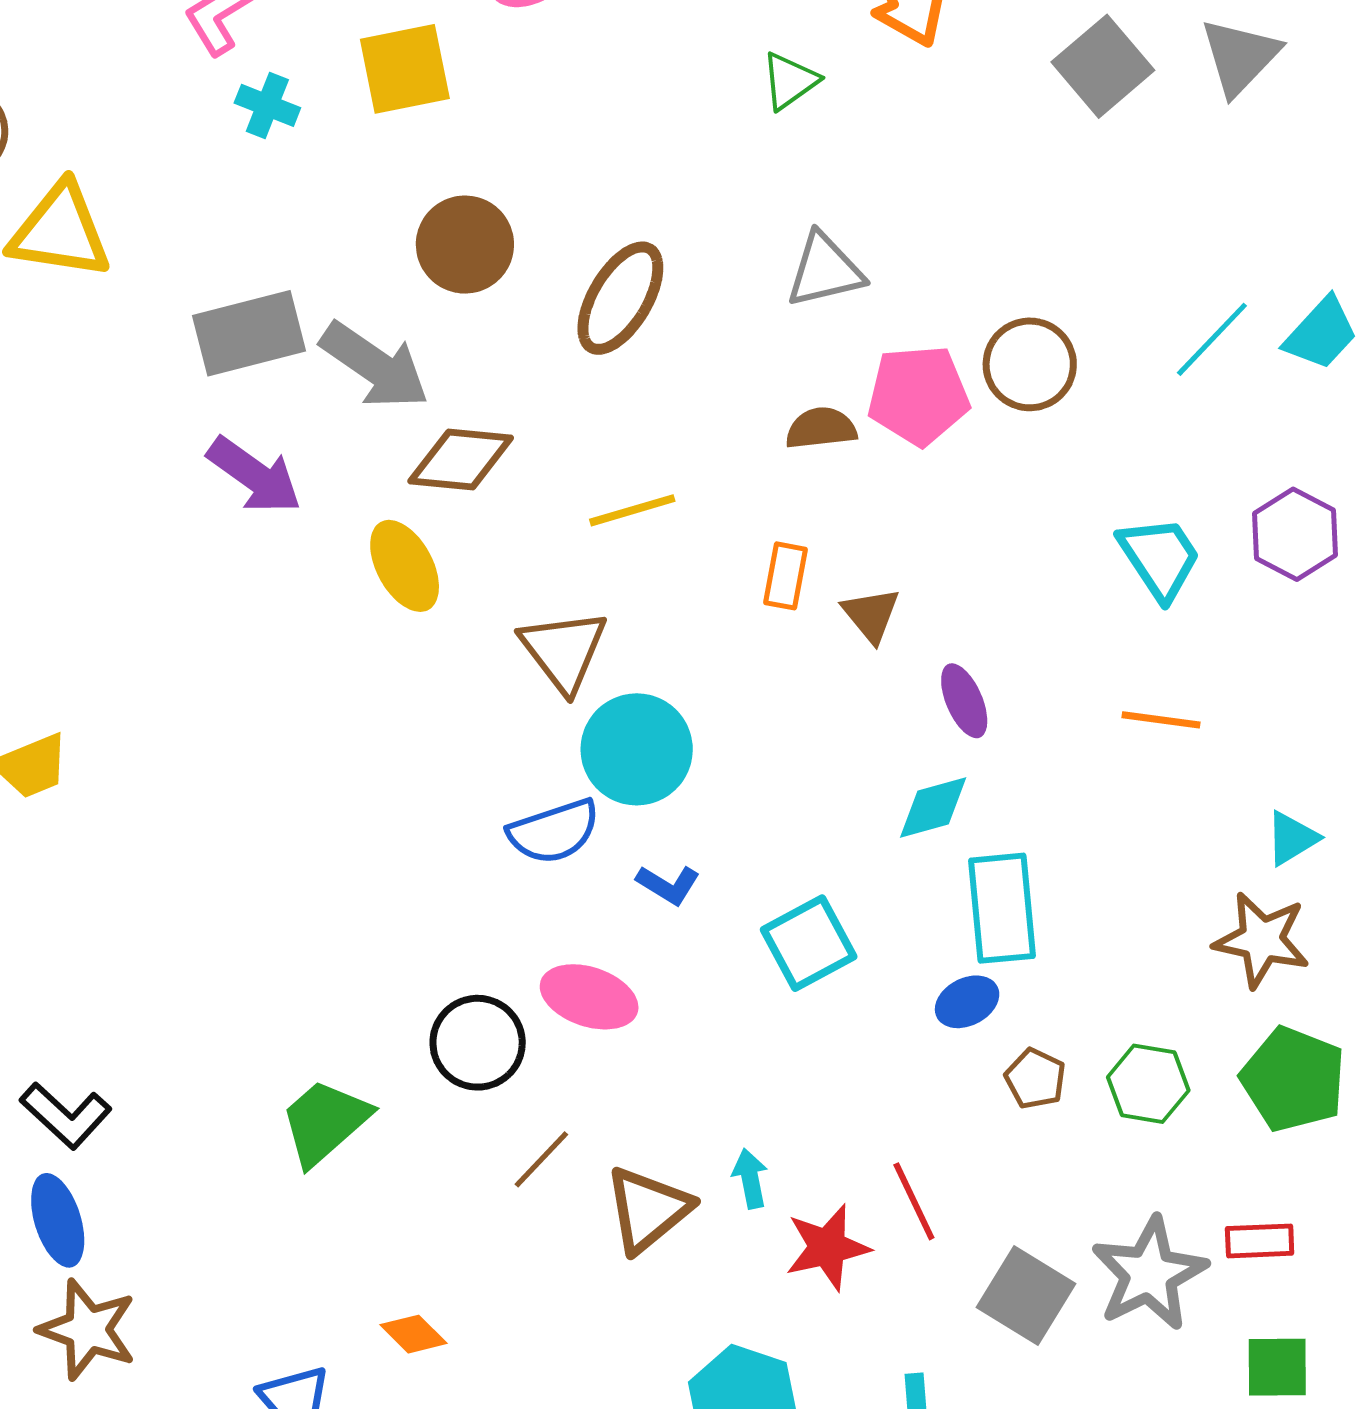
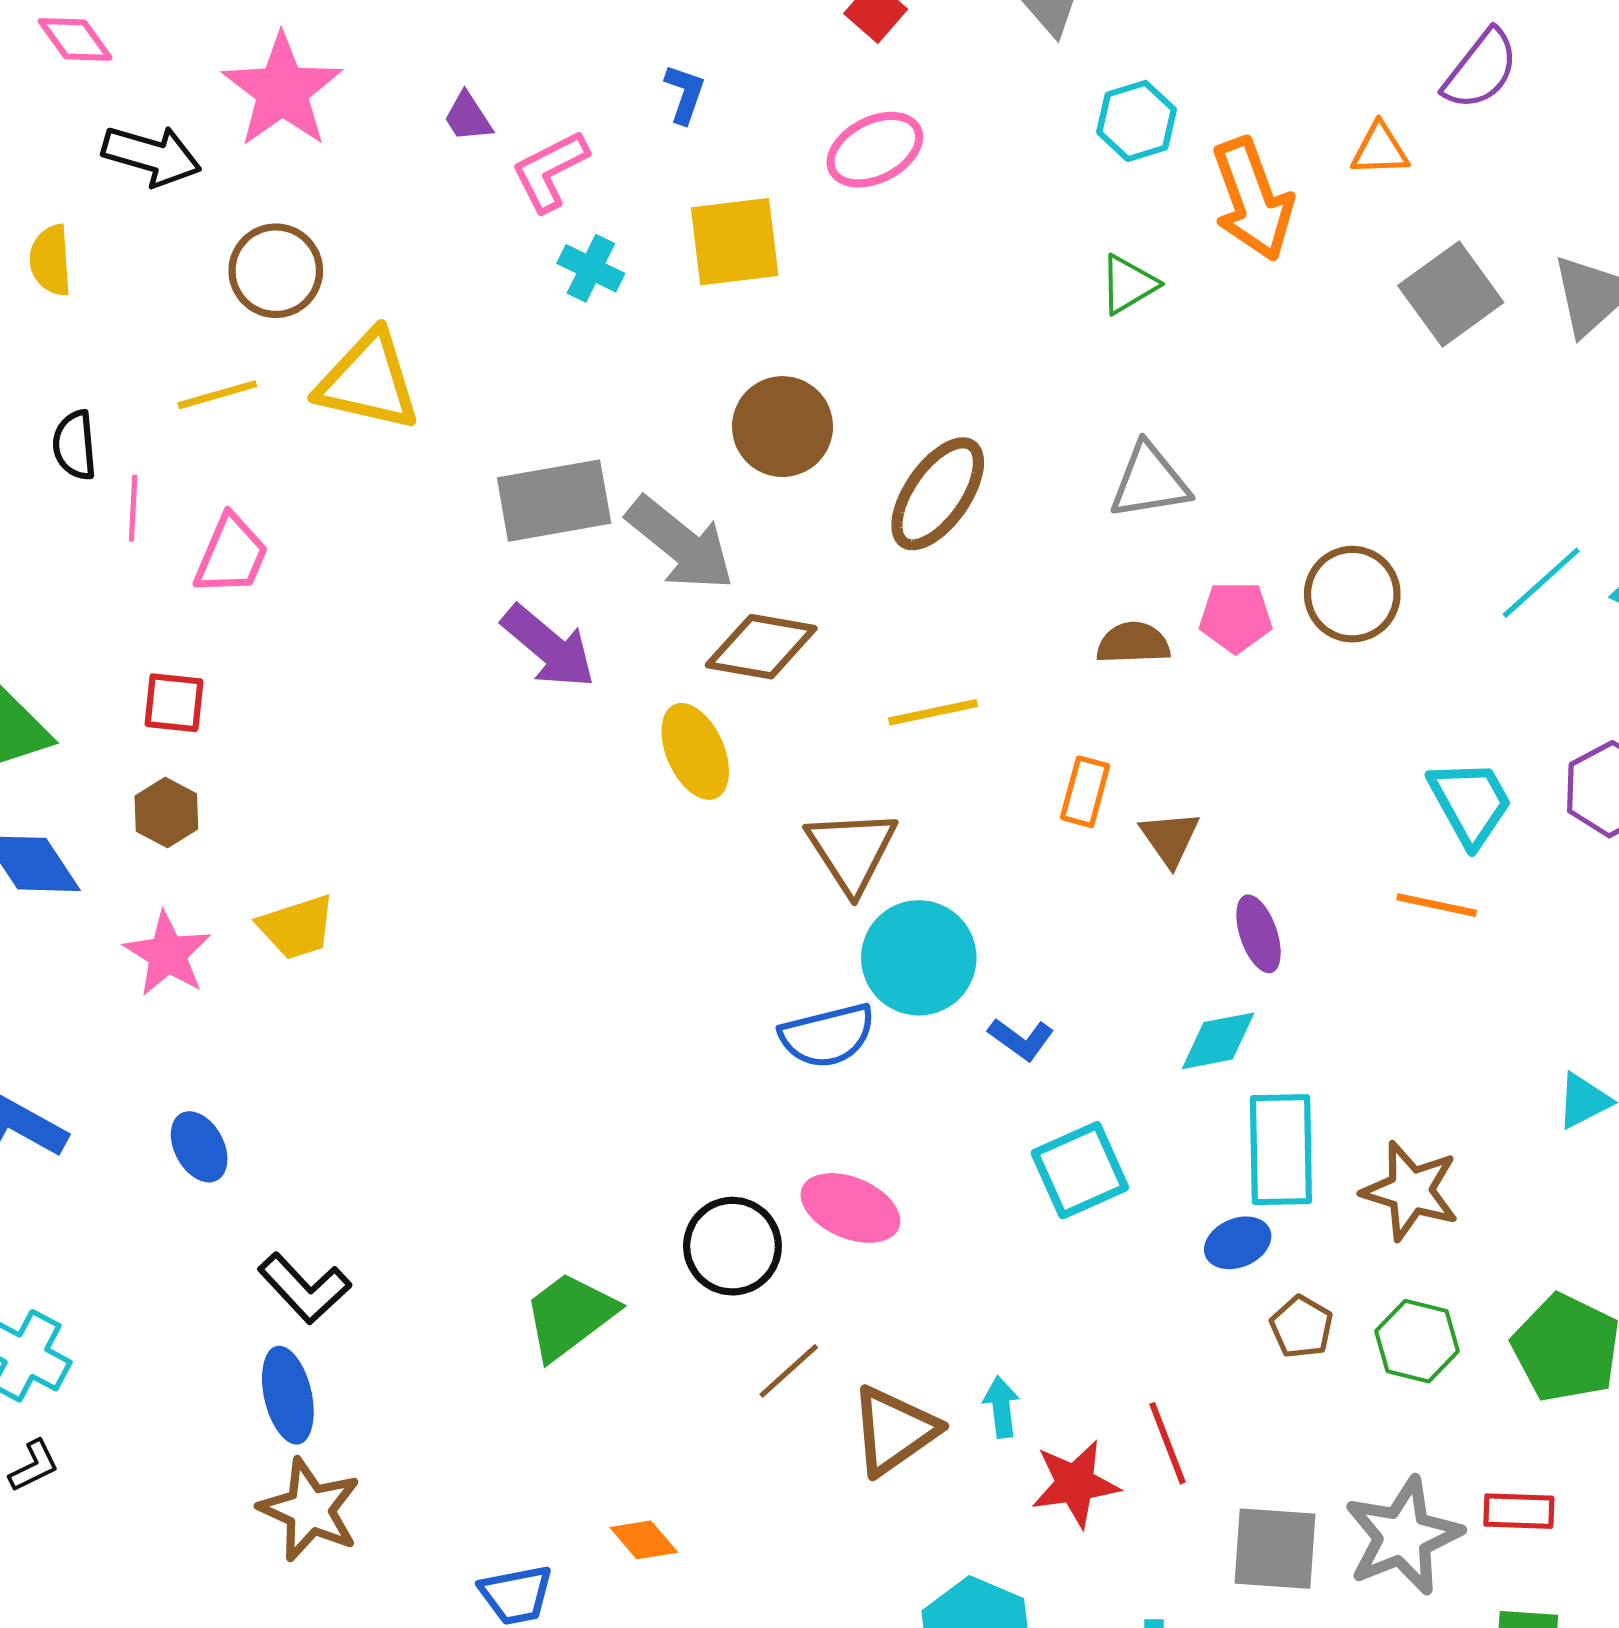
pink pentagon: (918, 395) -> (1236, 617), size x0.7
orange line: (1161, 720) -> (1437, 905), moved
blue L-shape: (668, 885) -> (1021, 1039), moved
brown star: (1262, 940) -> (1411, 1191), moved
gray square: (1026, 1295) -> (1275, 1549), turned -32

